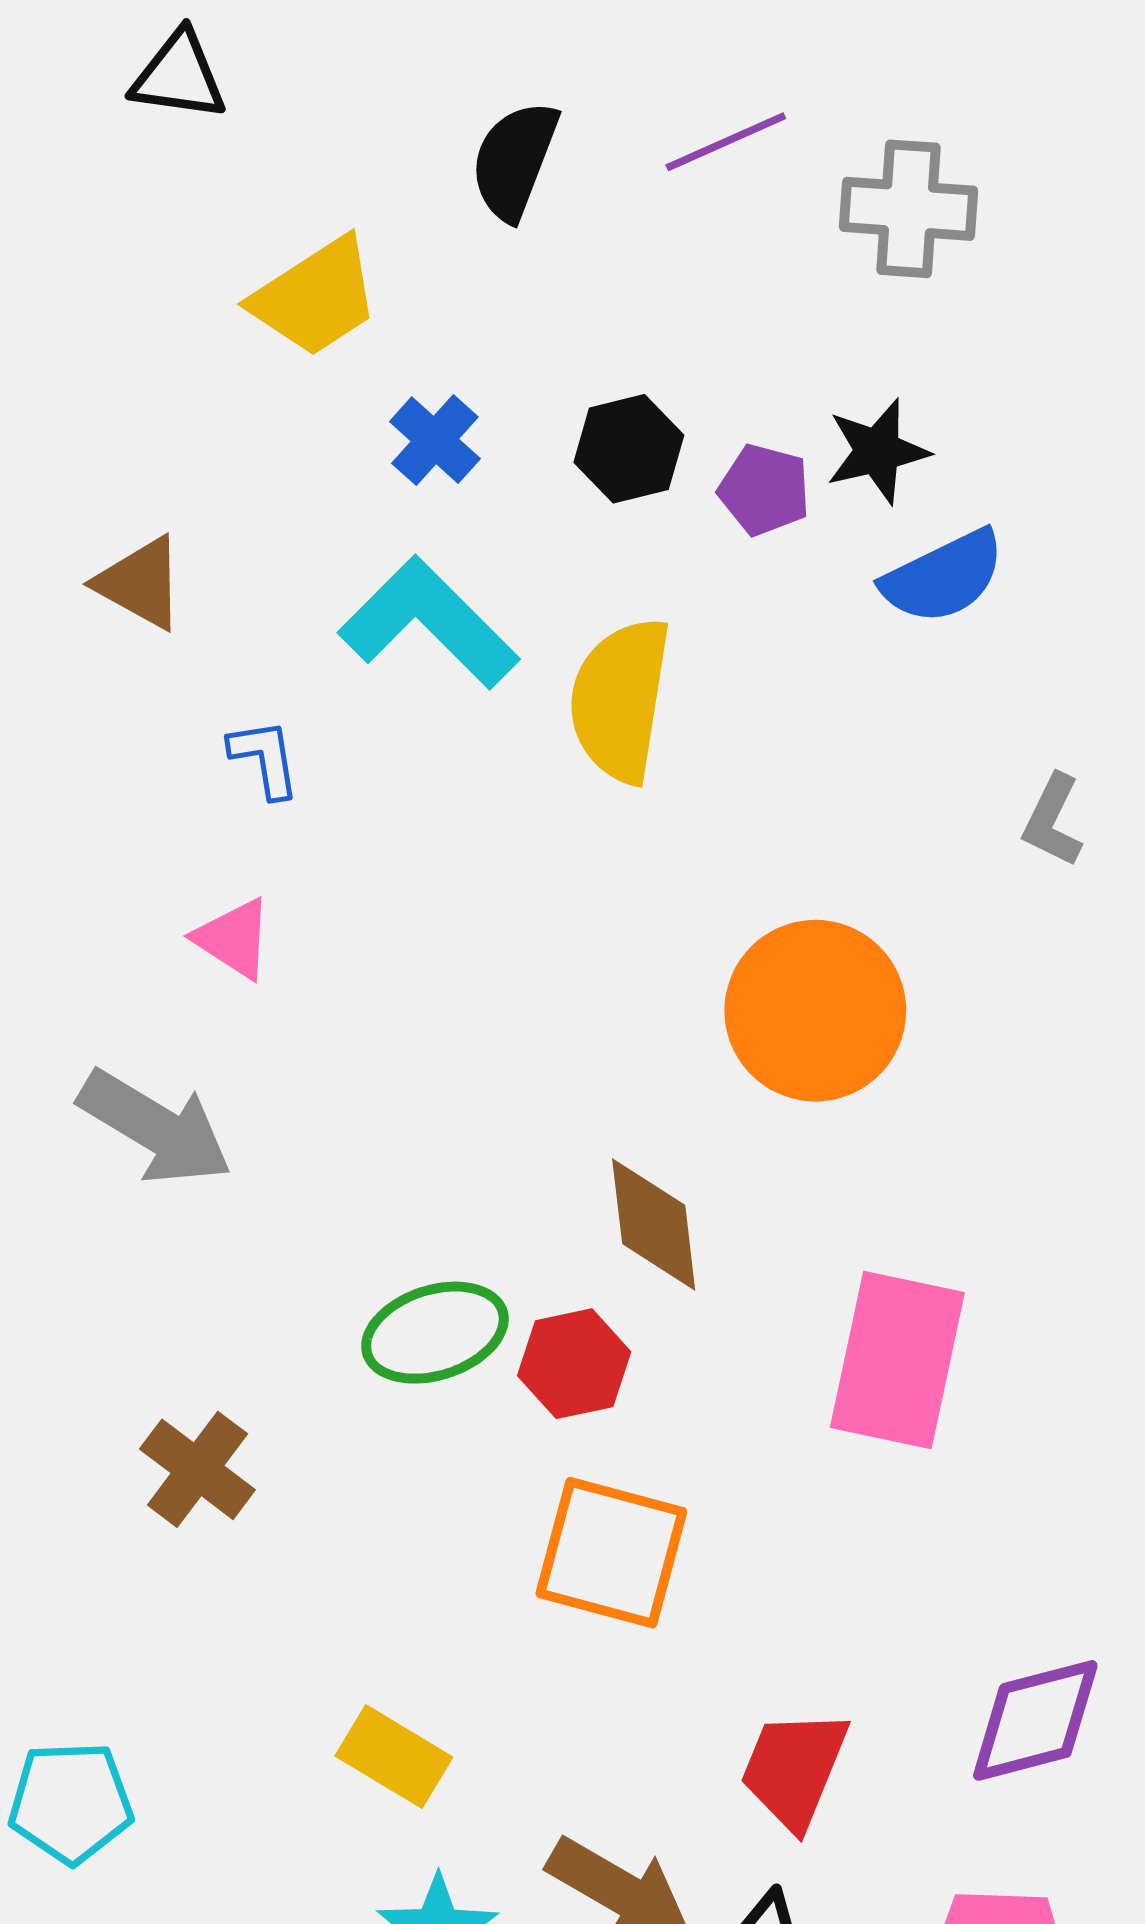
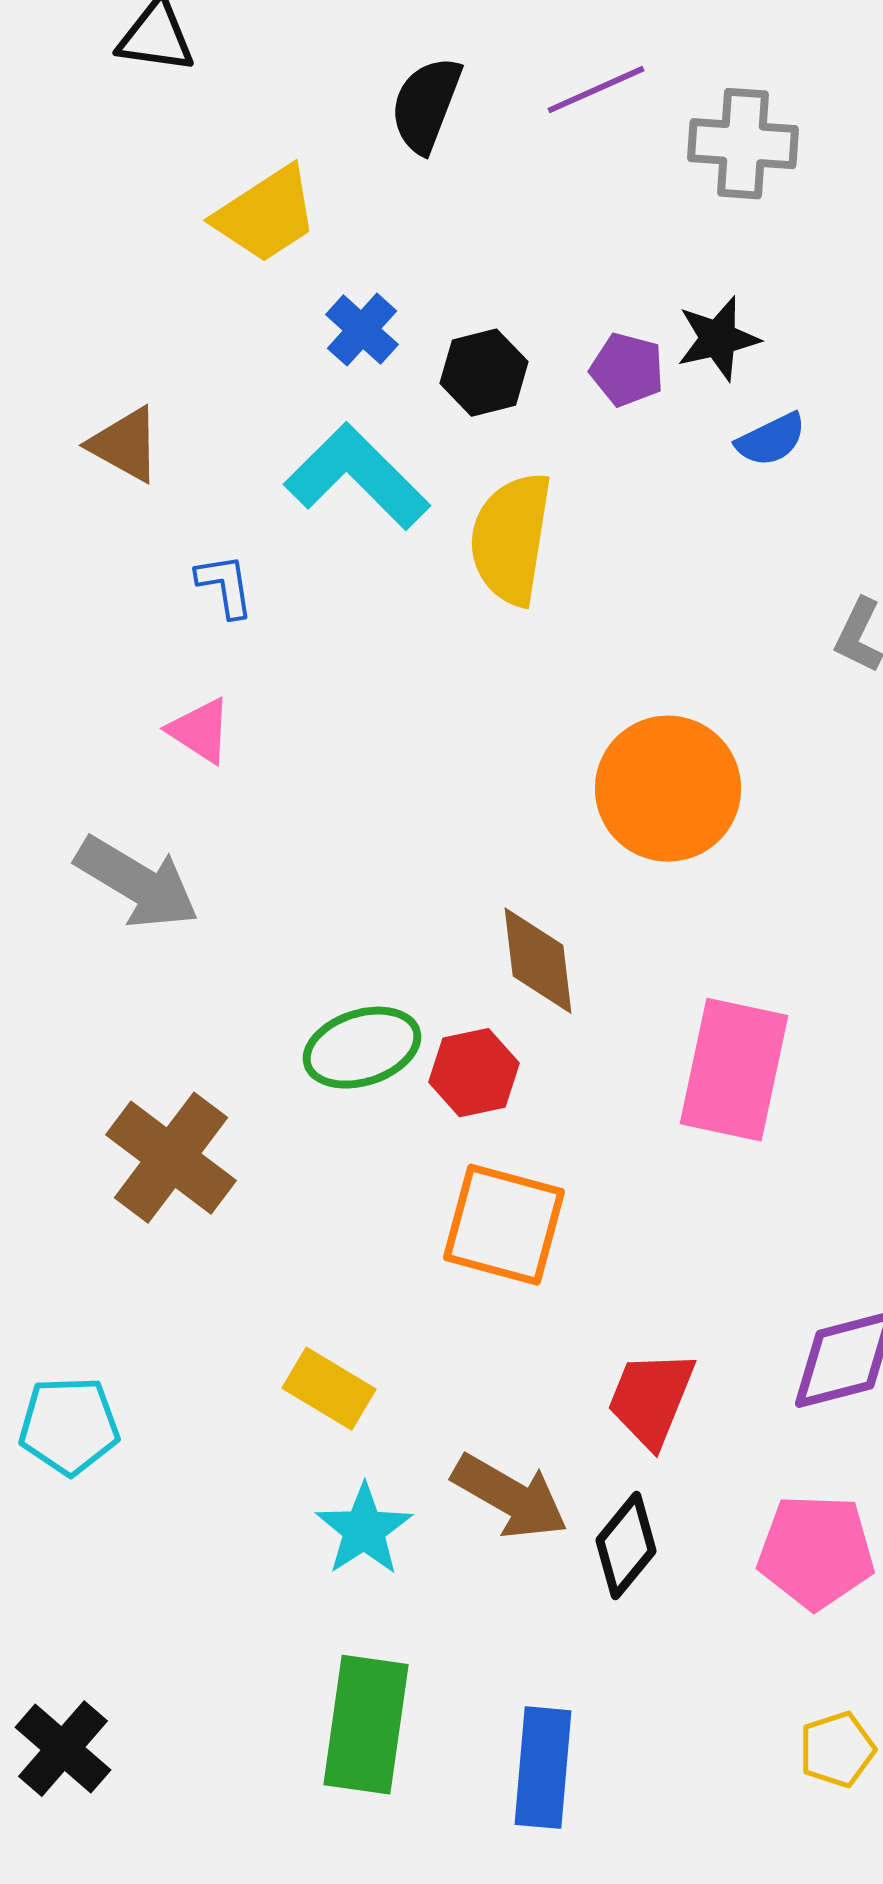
black hexagon: (629, 449) -> (484, 373), moved
blue semicircle: (943, 577) -> (771, 440), size x0.7
brown cross: (197, 1469) -> (171, 1158), size x1.4

